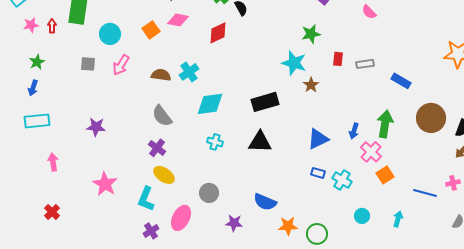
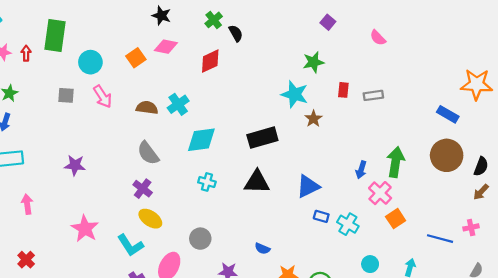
pink arrow: (121, 65) -> (103, 97), turned -65
blue rectangle: (401, 81) -> (448, 114), moved
blue triangle: (318, 139) -> (308, 186), moved
cyan L-shape: (146, 199) -> (130, 245), turned -55
blue semicircle: (265, 202) -> (262, 249), size x0.6

